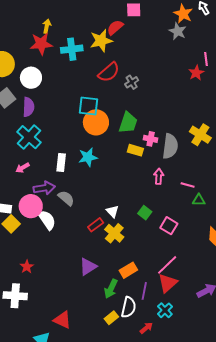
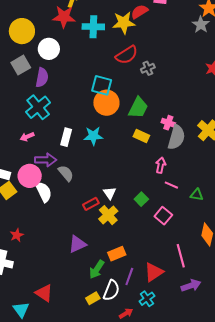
pink cross: (151, 139) -> (168, 123), moved
pink line: (188, 185) -> (171, 185), moved
pink line: (167, 265) -> (181, 256), moved, turned -70

